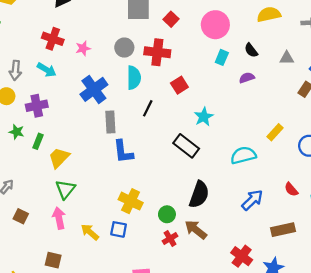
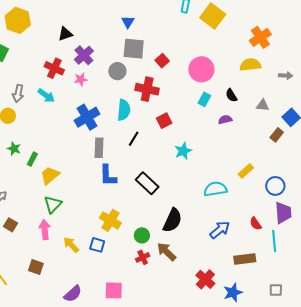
gray circle: (124, 48) -> (117, 71), moved
purple cross: (37, 106) -> (84, 55), moved, turned -36
black rectangle: (186, 146) -> (147, 183), moved

